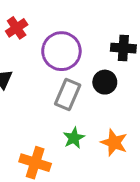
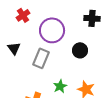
black cross: (123, 48) -> (92, 18), moved
gray rectangle: (68, 95) -> (41, 58), moved

